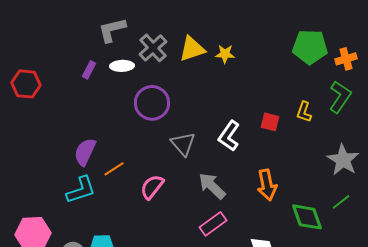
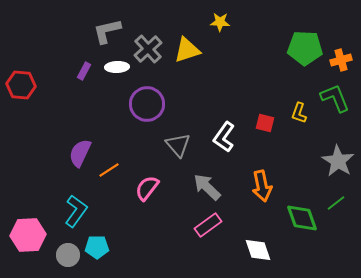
yellow star: (225, 54) -> (220, 22), moved
green L-shape: (340, 97) -> (335, 98), turned -56
cyan L-shape: (81, 190) -> (76, 211), moved, turned -36

